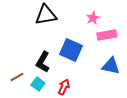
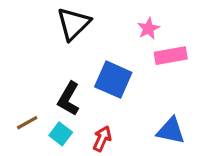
black triangle: (46, 15) -> (73, 24), turned -35
blue triangle: (111, 66) -> (171, 131), moved

